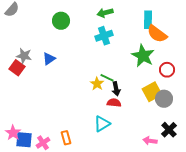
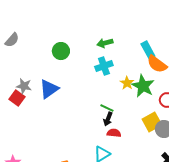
cyan rectangle: (148, 20) -> (148, 50), turned -30
blue triangle: (49, 59) -> (49, 89), size x1.5
yellow star: (97, 84) -> (127, 83), moved
black arrow: (116, 89) -> (108, 119), moved, turned 32

